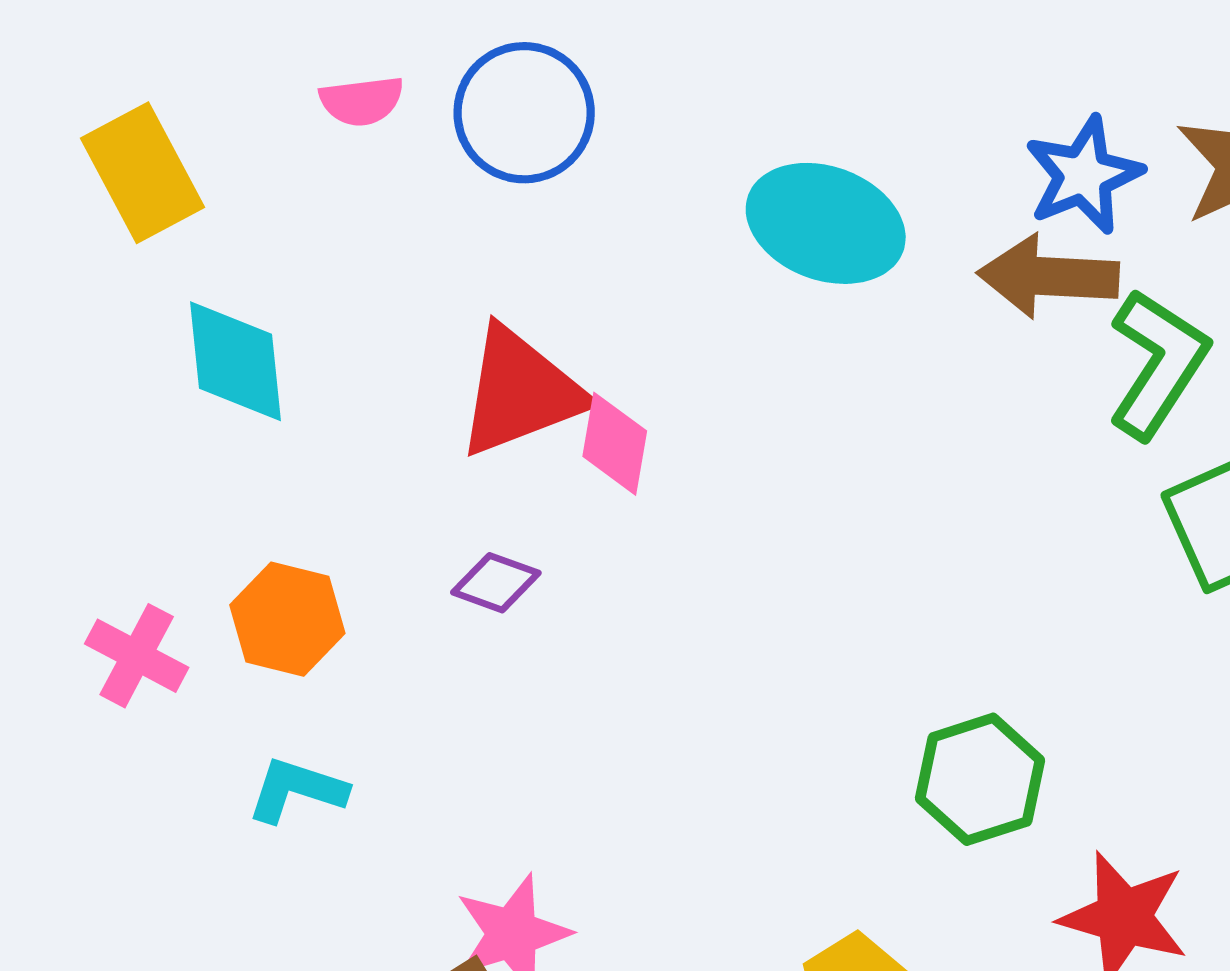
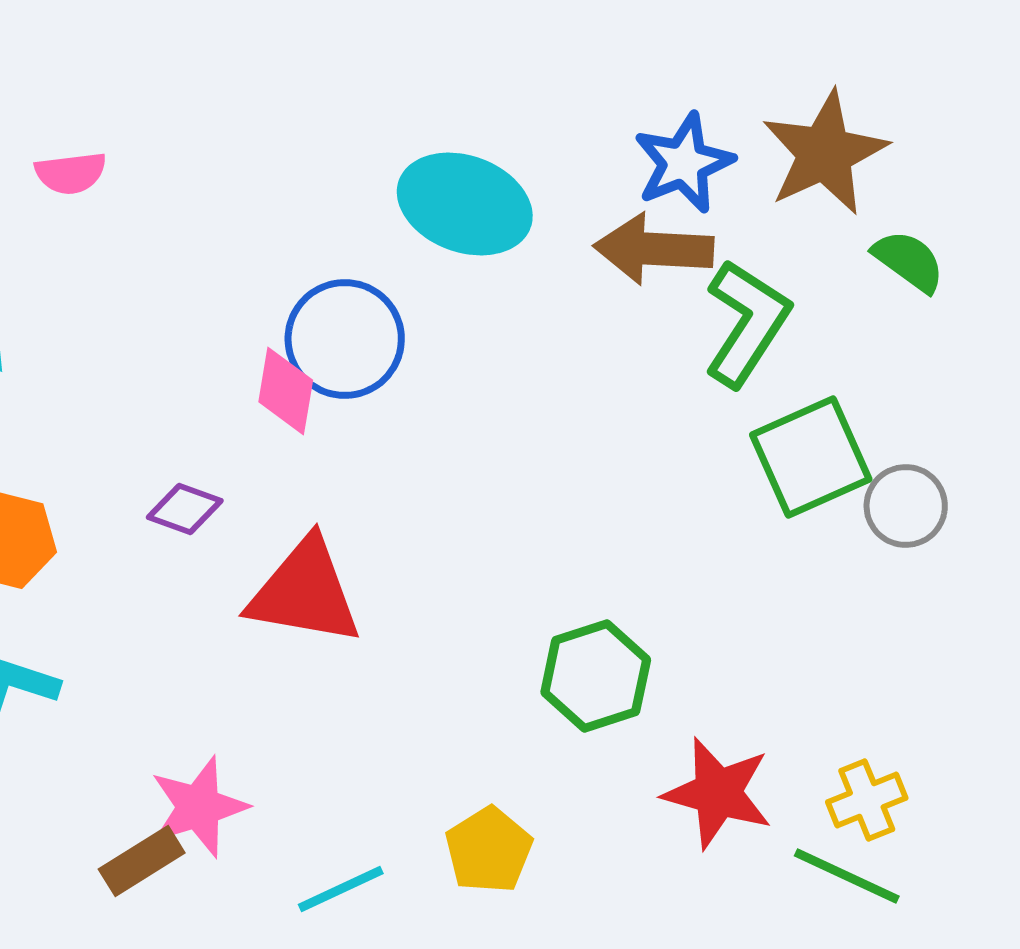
pink semicircle: (362, 101) -> (71, 173), moved
blue circle: (524, 113) -> (345, 339), moved
red triangle: (521, 392) -> (305, 592), moved, turned 31

